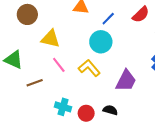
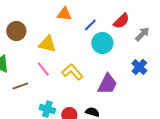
brown circle: (27, 14) -> (16, 31), moved
yellow triangle: (50, 39) -> (47, 44), moved
cyan circle: (101, 42) -> (102, 43), moved

